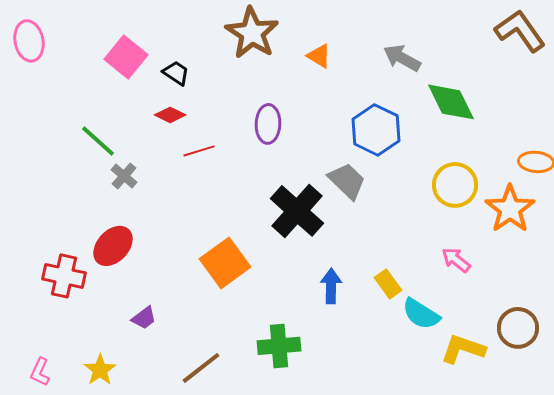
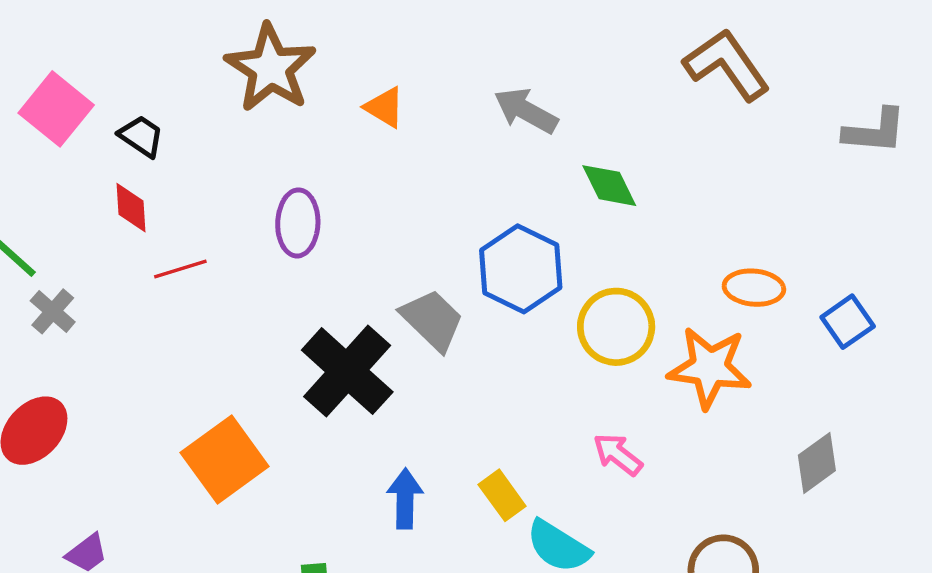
green diamond: (451, 102) -> (609, 186), size x0.7
red diamond: (170, 115) -> (131, 208), turned 60
blue hexagon: (376, 130) -> (521, 269), moved
orange star: (510, 209) -> (710, 368), turned -30

